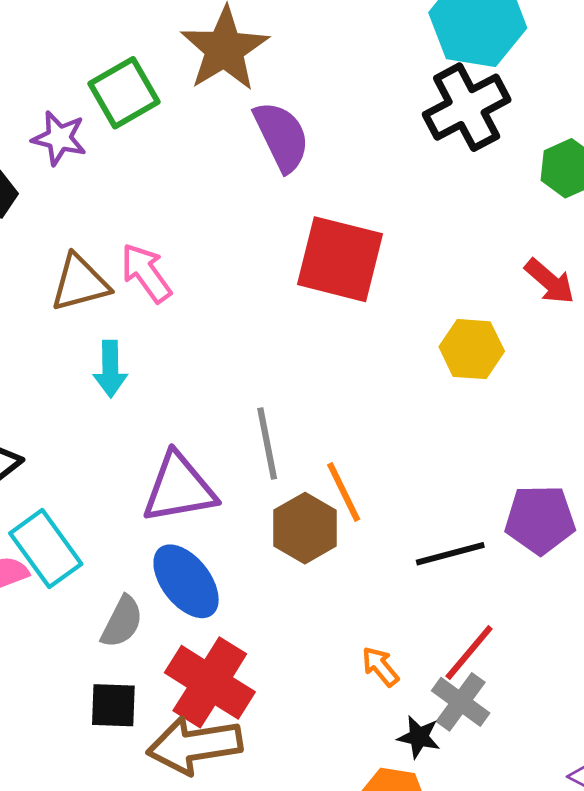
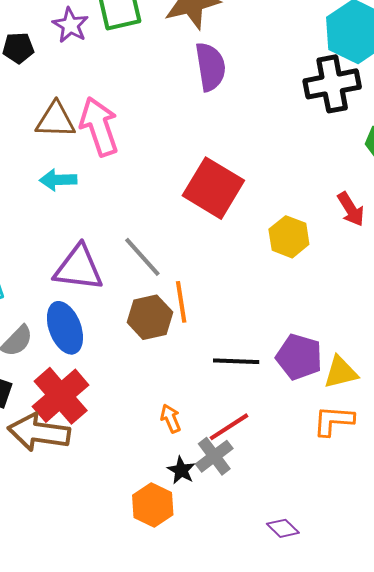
red square: (340, 259) -> (213, 188), moved
pink arrow: (146, 273) -> (99, 126), size x1.4
cyan arrow: (110, 369) -> (58, 180), turned 72
gray line: (267, 443) -> (142, 257), turned -48

